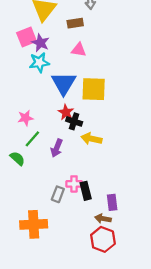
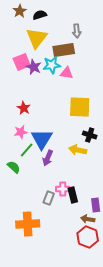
brown rectangle: (75, 23) -> (64, 50), size x1.5
cyan star: (39, 62) -> (52, 65), moved
blue triangle: (64, 83) -> (42, 139), moved
red star: (66, 112) -> (24, 108), moved
black cross: (74, 121) -> (90, 135), moved

